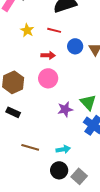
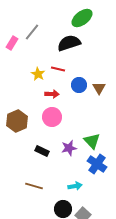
yellow star: (27, 30) -> (38, 74), moved
black rectangle: (13, 112) -> (42, 151), moved
cyan arrow: (63, 149) -> (75, 186), moved

